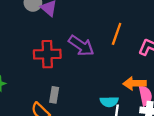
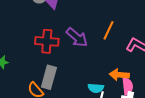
gray rectangle: (54, 95) -> (49, 77), size x1.6

